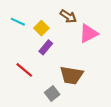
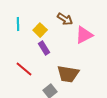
cyan line: (18, 22) -> (18, 24), turned 64
purple rectangle: (46, 47) -> (44, 48), turned -72

